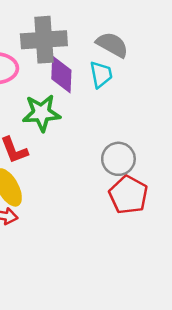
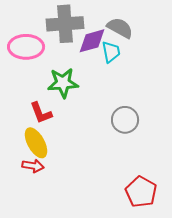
purple diamond: (61, 74) -> (92, 41), moved, turned 72
red pentagon: (128, 195) -> (141, 192), moved

